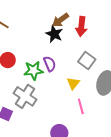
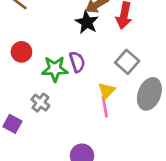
gray cross: (25, 96) -> (40, 103), size x0.6
pink line: (81, 106) -> (105, 107), moved

